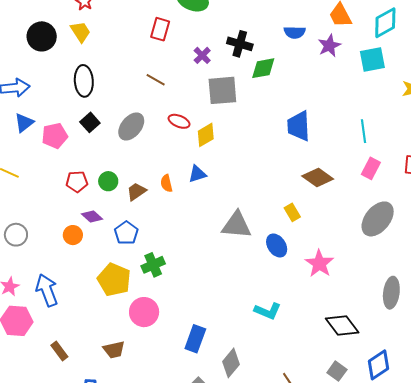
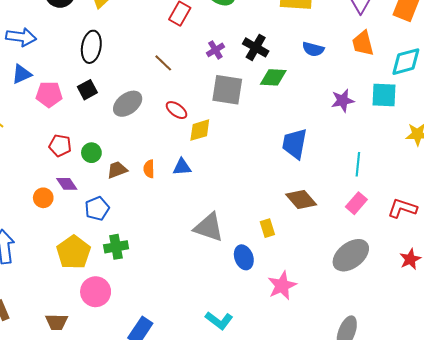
purple star: (329, 46) -> (343, 101), moved

